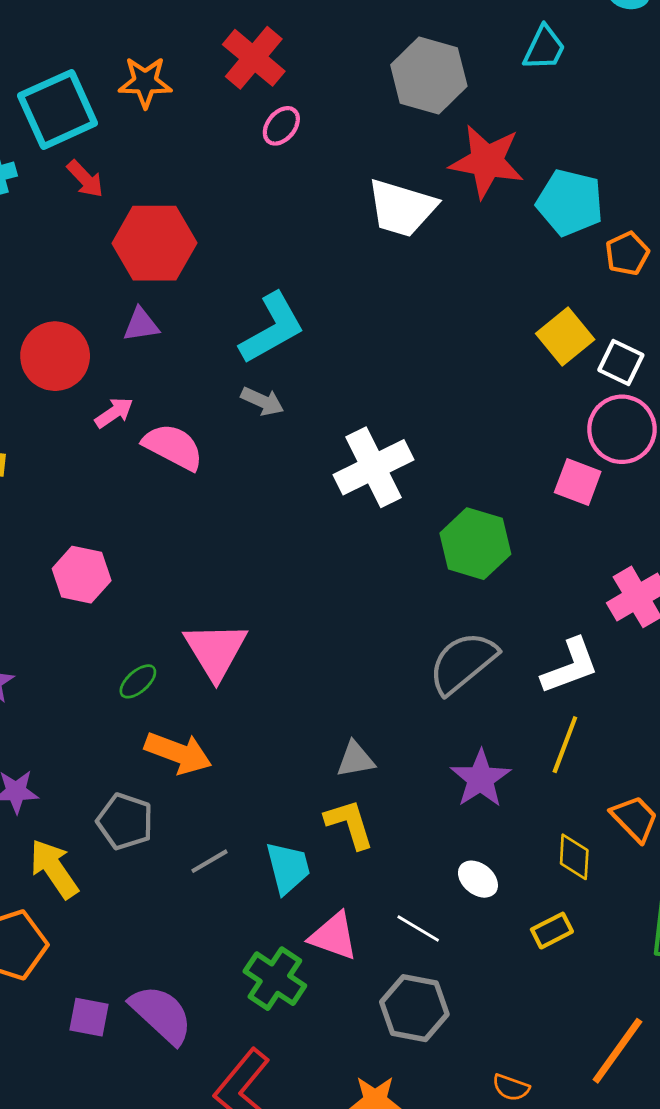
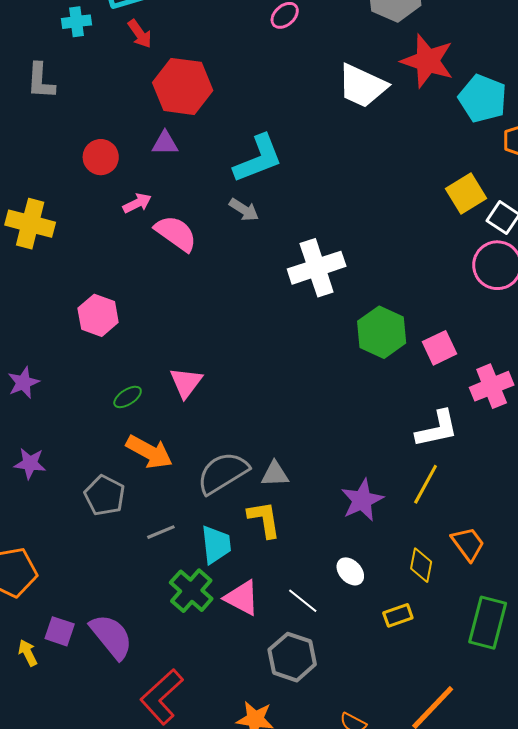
red circle: (55, 356) -> (101, 157), size x0.7
pink square: (578, 482) -> (440, 348), moved, turned 36
pink triangle: (215, 651) -> (186, 383), size x0.7
gray semicircle: (463, 663) -> (223, 473), moved
yellow arrow: (54, 869) -> (28, 653), moved, size x0.6
green cross: (275, 979) -> (191, 591), moved

